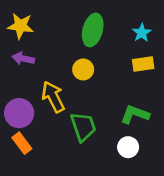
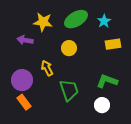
yellow star: (20, 26) -> (43, 22), moved
green ellipse: (93, 30) -> (76, 19), turned 45
cyan star: (142, 33) -> (104, 21), moved
yellow arrow: (53, 97) -> (47, 68), size x0.7

